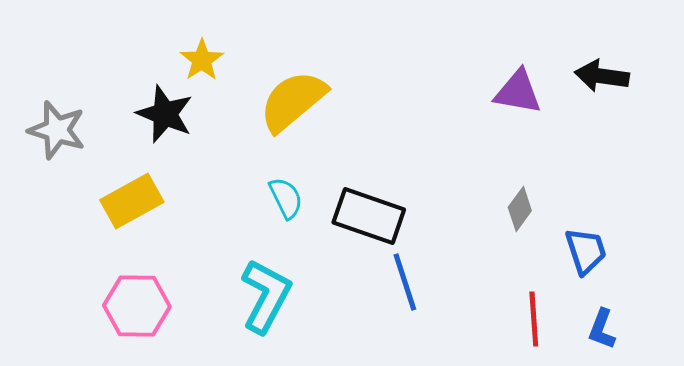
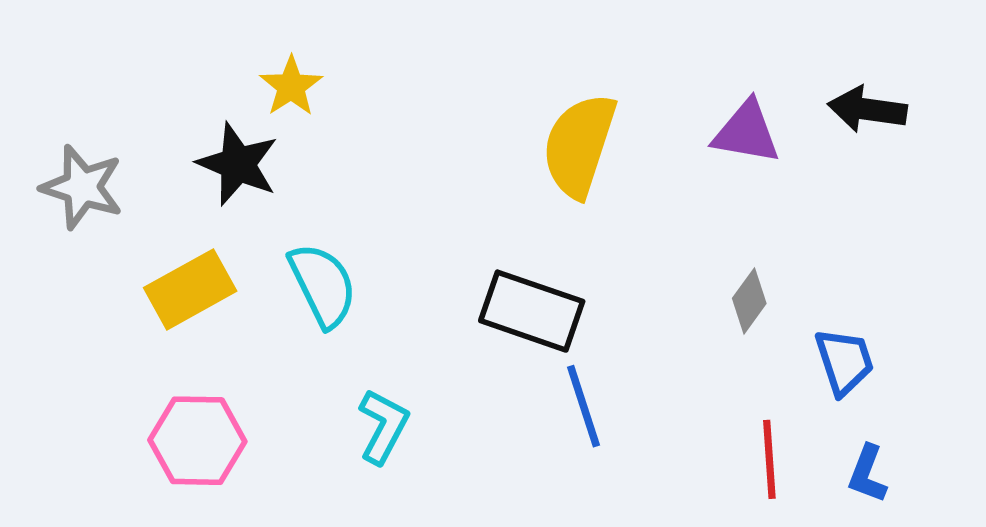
yellow semicircle: (293, 101) -> (579, 145), moved, turned -32
cyan semicircle: (286, 198) -> (323, 285), moved, size x1.4
cyan L-shape: (266, 296) -> (383, 426), size x0.7

